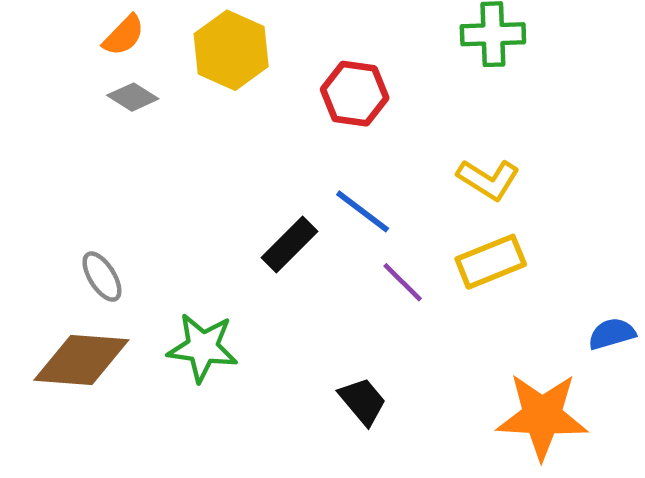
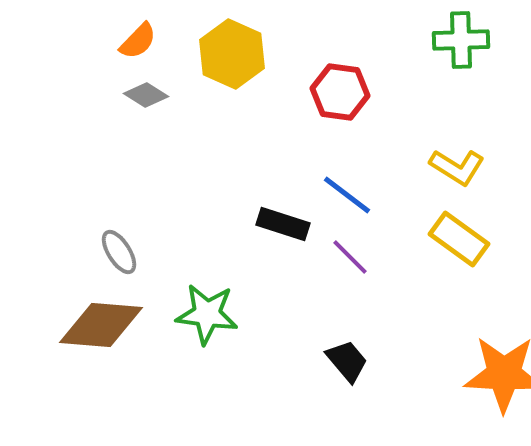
black rectangle: (289, 245) -> (283, 224), turned 63
yellow rectangle: (491, 262) -> (459, 239), turned 58
purple line: (403, 282) -> (350, 257), moved

